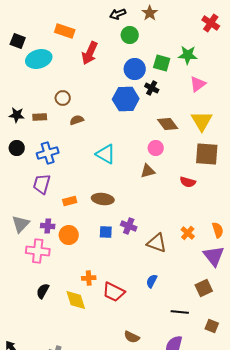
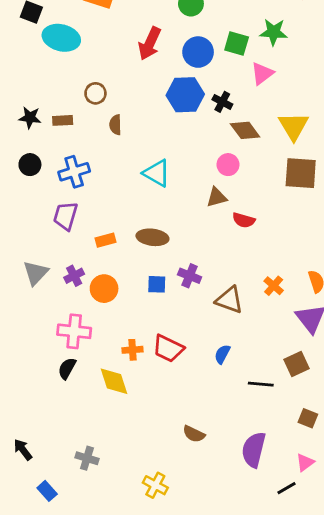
red arrow: (90, 53) -> (150, 43), moved
cyan ellipse: (39, 59) -> (61, 38), turned 30
pink triangle: (198, 84) -> (262, 73), moved
black cross: (152, 88) -> (222, 102), moved
brown semicircle: (77, 120) -> (115, 125), turned -72
red semicircle: (188, 182) -> (244, 220), moved
purple cross: (48, 226) -> (74, 276), turned -32
pink cross: (38, 251) -> (74, 331), moved
red trapezoid: (114, 292) -> (168, 348), moved
black line: (180, 312) -> (261, 384), moved

